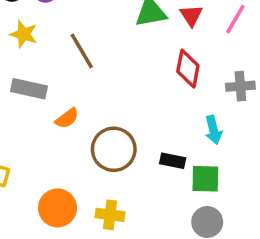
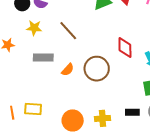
red diamond: (188, 69) -> (125, 48), moved
brown circle: (114, 149) -> (97, 69), moved
black rectangle: (173, 161) -> (132, 112), moved

